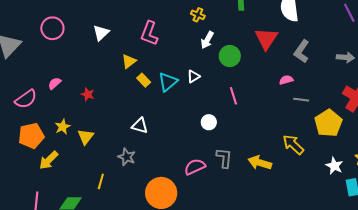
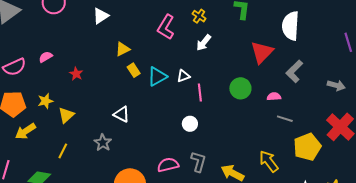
pink L-shape: (149, 33) -> (166, 27), moved
green circle: (230, 56) -> (240, 88), moved
pink line: (233, 96) -> (200, 93), moved
yellow line: (101, 181) -> (63, 151), moved

